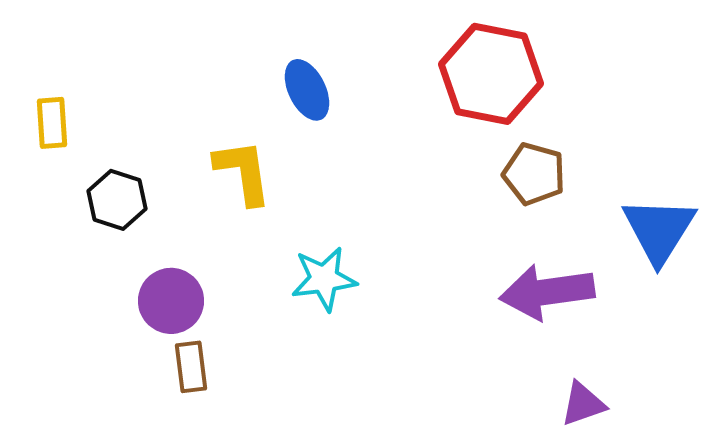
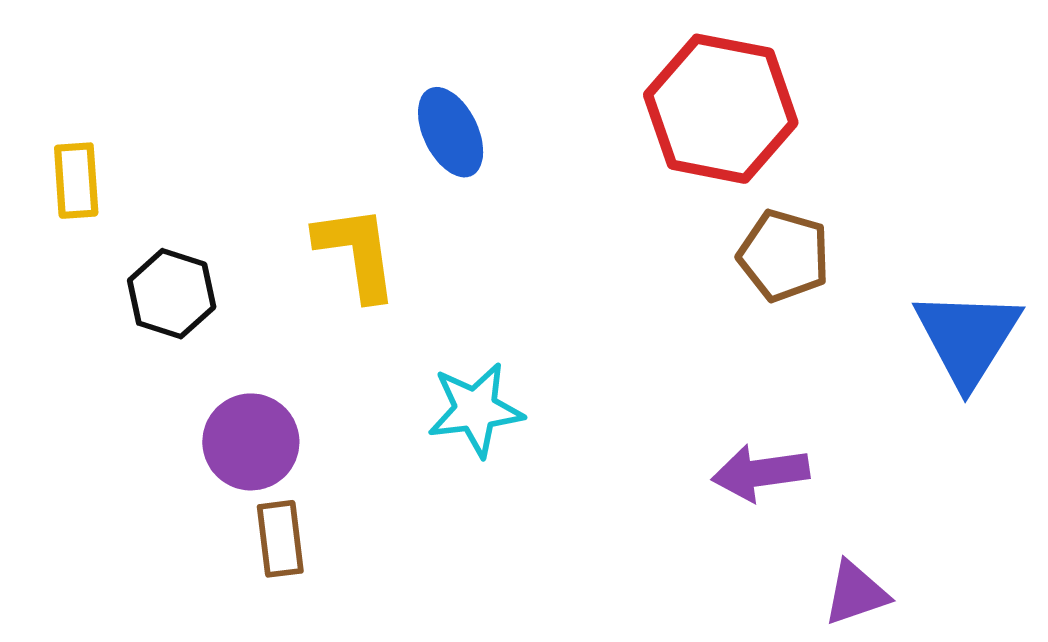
purple arrow: (547, 292) -> (760, 473), moved, size x0.7

